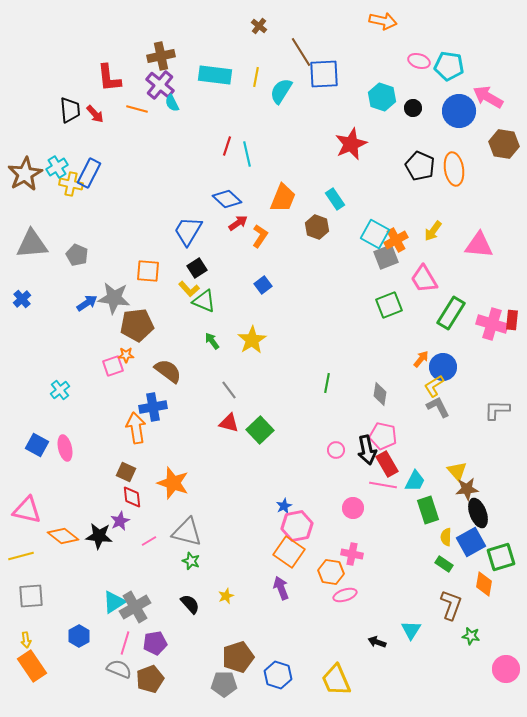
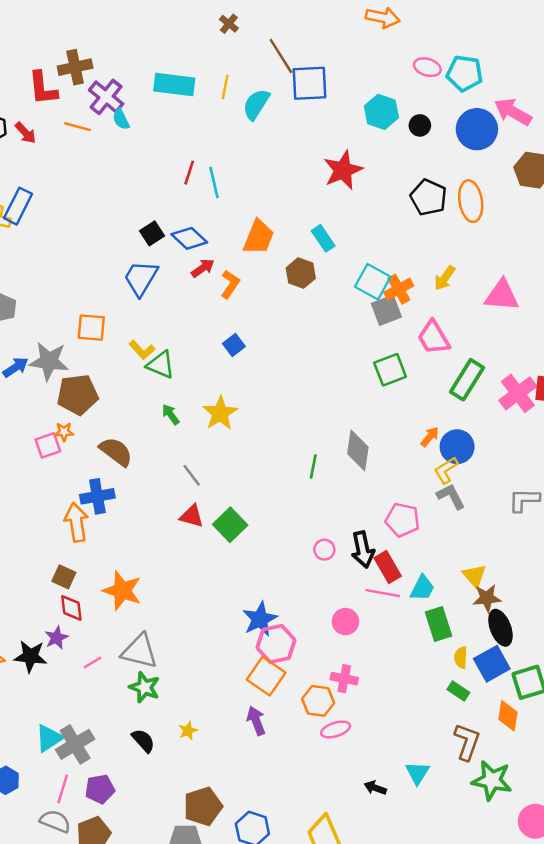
brown cross: (161, 56) -> (75, 67), moved
black square: (197, 268) -> (152, 233), moved
pink cross: (492, 324) -> (518, 393), turned 36
gray diamond: (380, 394) -> (358, 450), moved, size x1.4
pink pentagon: (383, 436) -> (403, 520), moved
blue star: (284, 506) -> (260, 619), size x1.8
green star: (191, 561) -> (145, 687), size x1.4
green star: (471, 636) -> (492, 780), size x1.8

